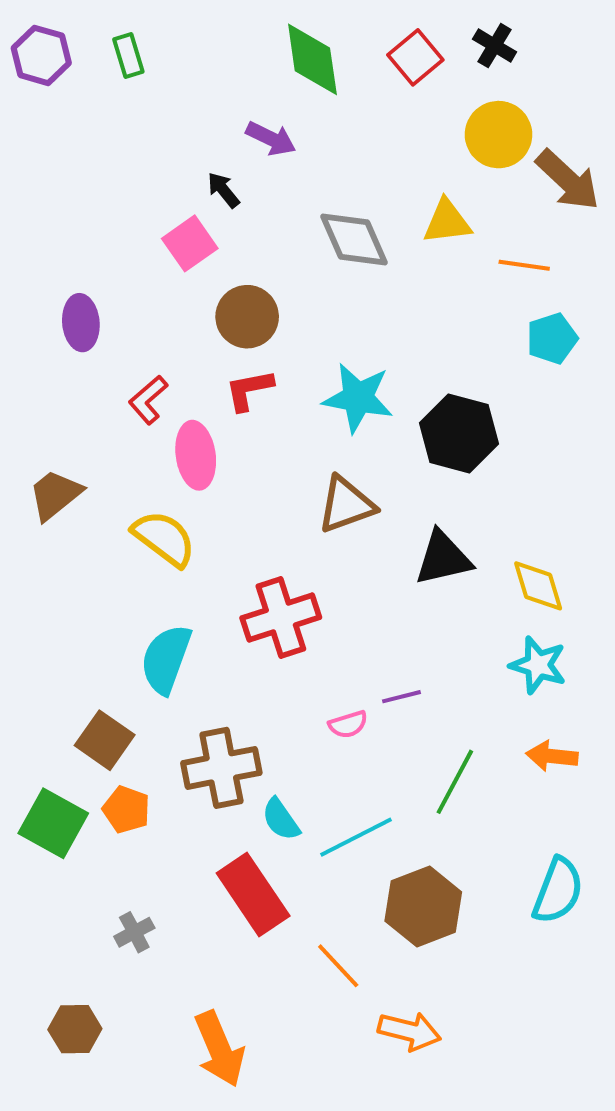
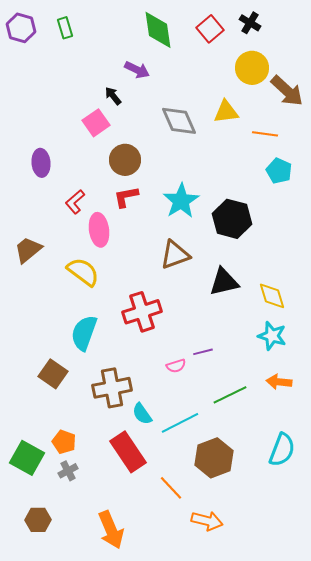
cyan pentagon: (552, 338) -> (279, 171), turned -30
cyan star: (358, 398) -> (181, 201), turned 30
green line: (455, 782) -> (230, 395), turned 36
orange pentagon: (126, 809) -> (64, 442), moved
green square: (53, 823) -> (27, 458), moved

